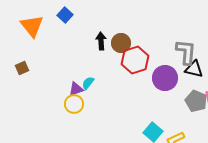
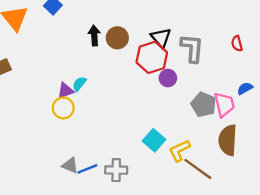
red hexagon: (135, 60) -> (152, 57), moved
black triangle: (194, 69) -> (161, 38), moved, turned 36
purple circle: (165, 78) -> (168, 78), size x0.6

